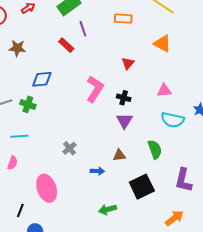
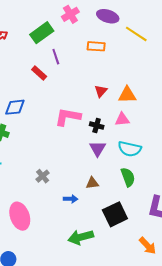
orange triangle: (162, 43) -> (127, 95), moved, turned -30
pink L-shape: (95, 89) -> (68, 117), turned -112
pink triangle: (164, 90) -> (122, 119), moved
cyan semicircle: (173, 120) -> (130, 149), moved
green arrow: (108, 209) -> (81, 237), size x1.4
orange arrow: (174, 218) -> (148, 246), turned 84

